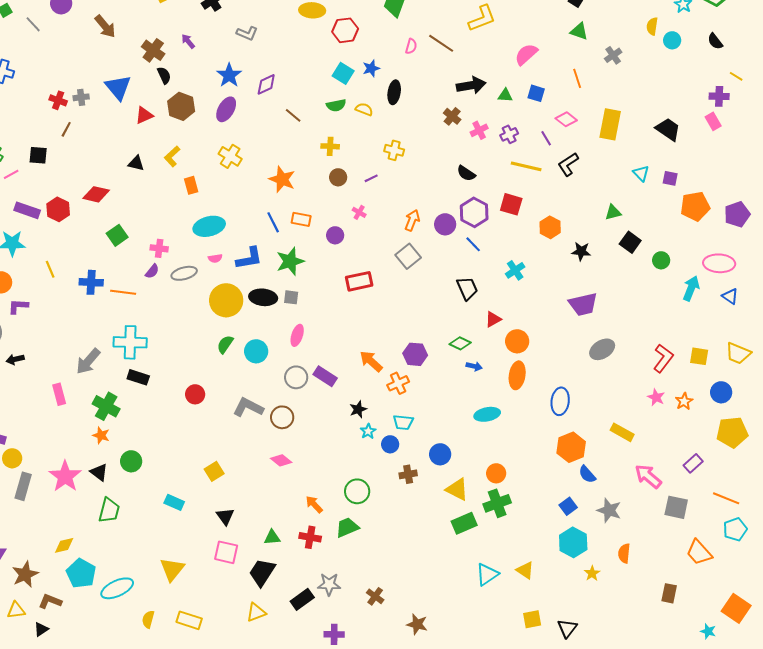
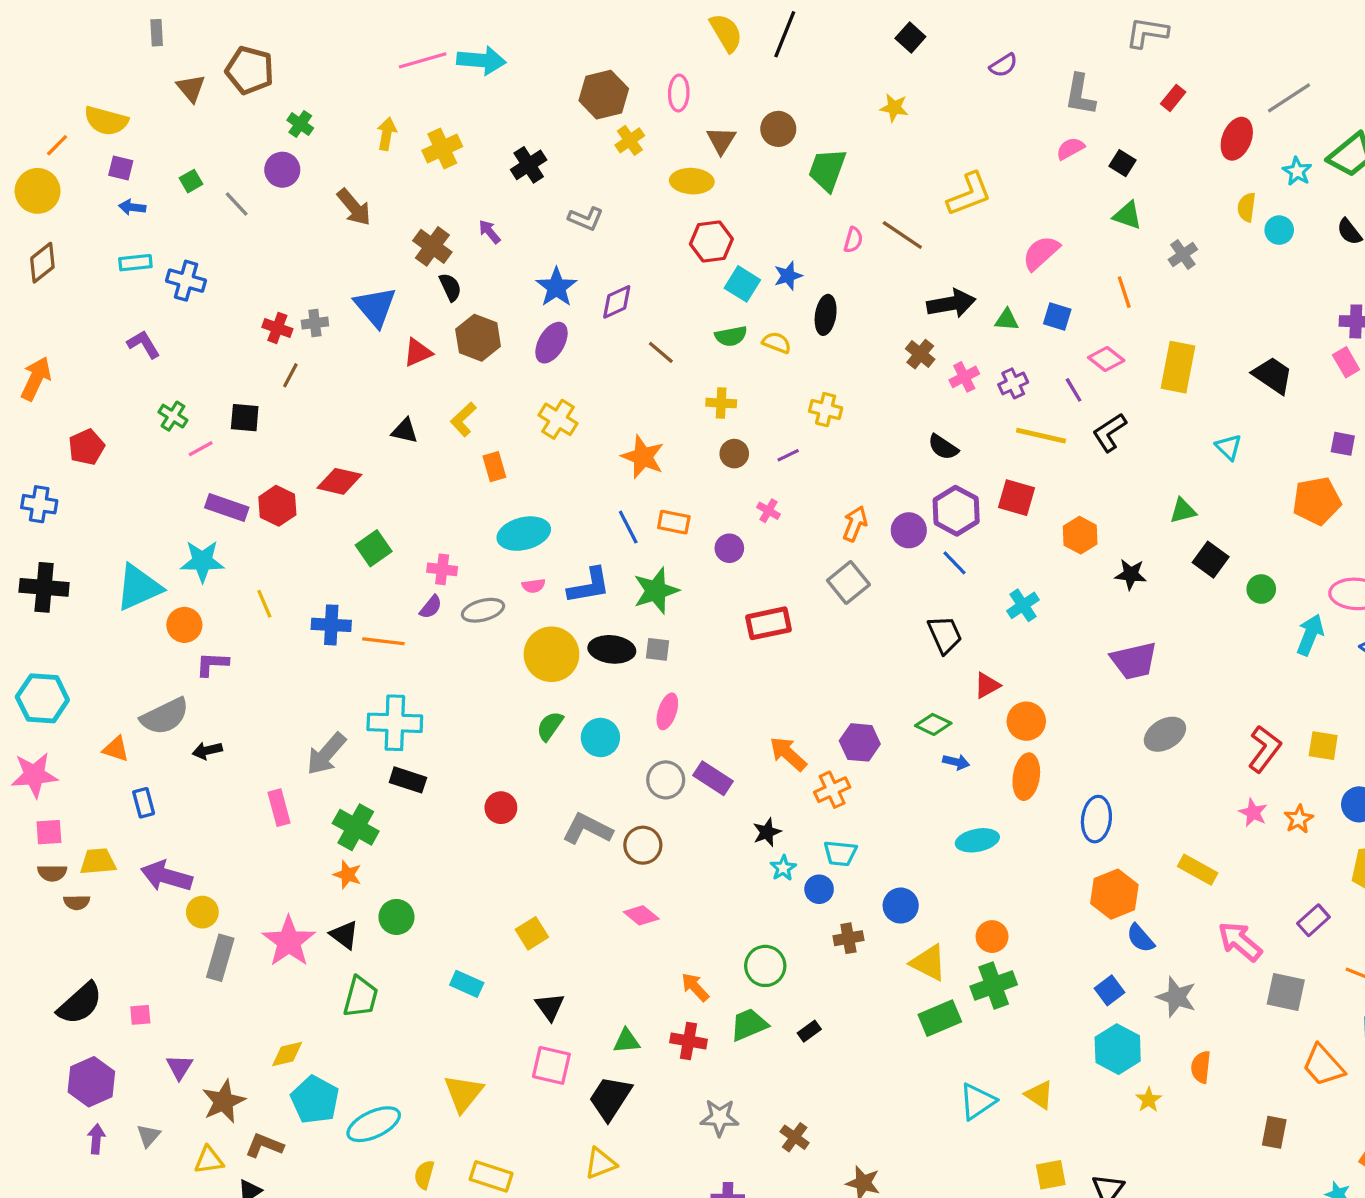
red hexagon: (345, 30) -> (711, 241), moved
purple square: (670, 178) -> (1343, 444), moved
black rectangle: (302, 599) -> (809, 1031), moved, size x0.6

